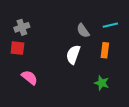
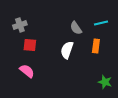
red square: (17, 48) -> (30, 45), moved
green star: (102, 83) -> (105, 82), moved

